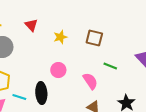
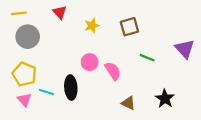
brown square: (94, 38) -> (129, 27), turned -30
pink semicircle: (90, 81) -> (113, 71), moved

